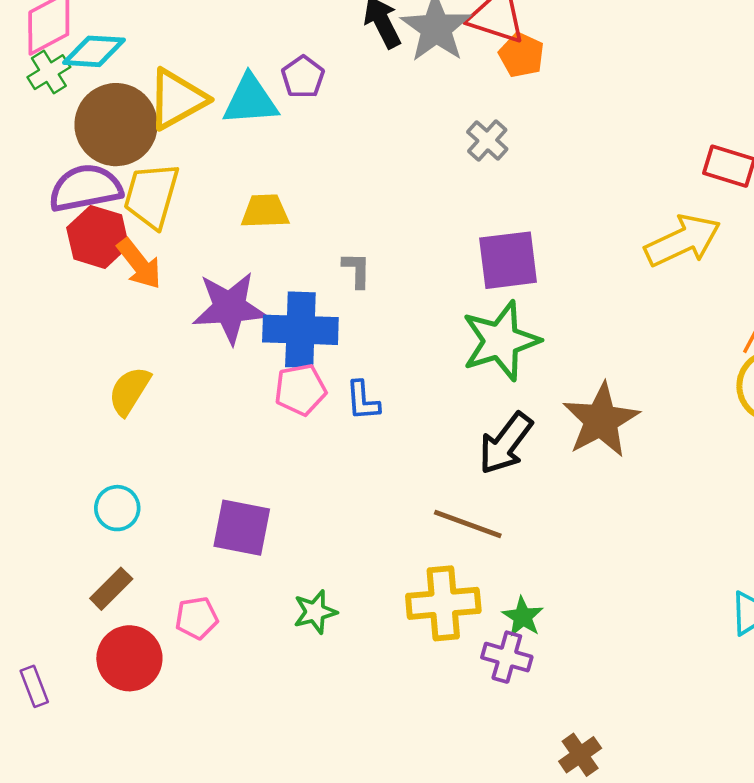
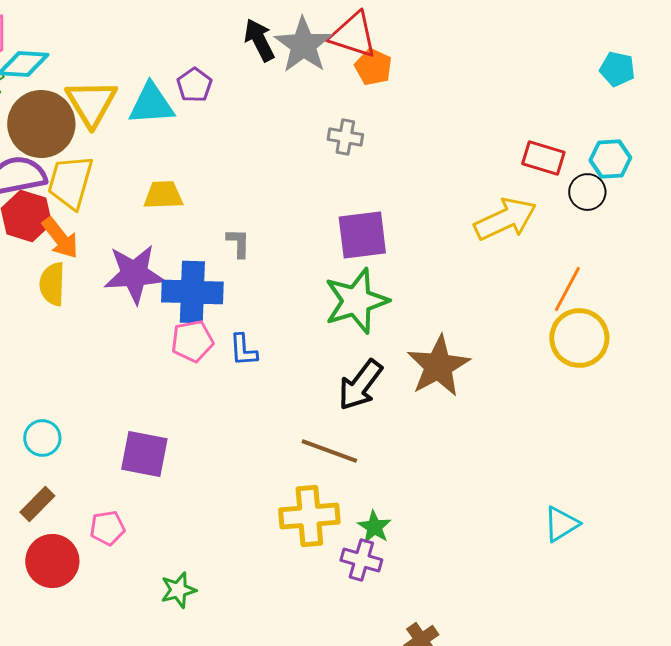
yellow triangle: (177, 99) -> (91, 103), turned -32
gray cross: (487, 140) -> (345, 137), turned -32
yellow semicircle: (129, 391) -> (52, 284), moved, turned -30
green star: (315, 612) -> (178, 590), moved

